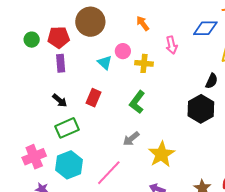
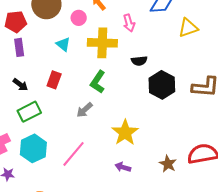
pink circle: (123, 51) -> (79, 18), moved
yellow cross: (144, 63) -> (102, 43), size x1.6
black semicircle: (212, 81) -> (139, 61), moved, turned 63
gray arrow: (131, 139) -> (85, 110), moved

